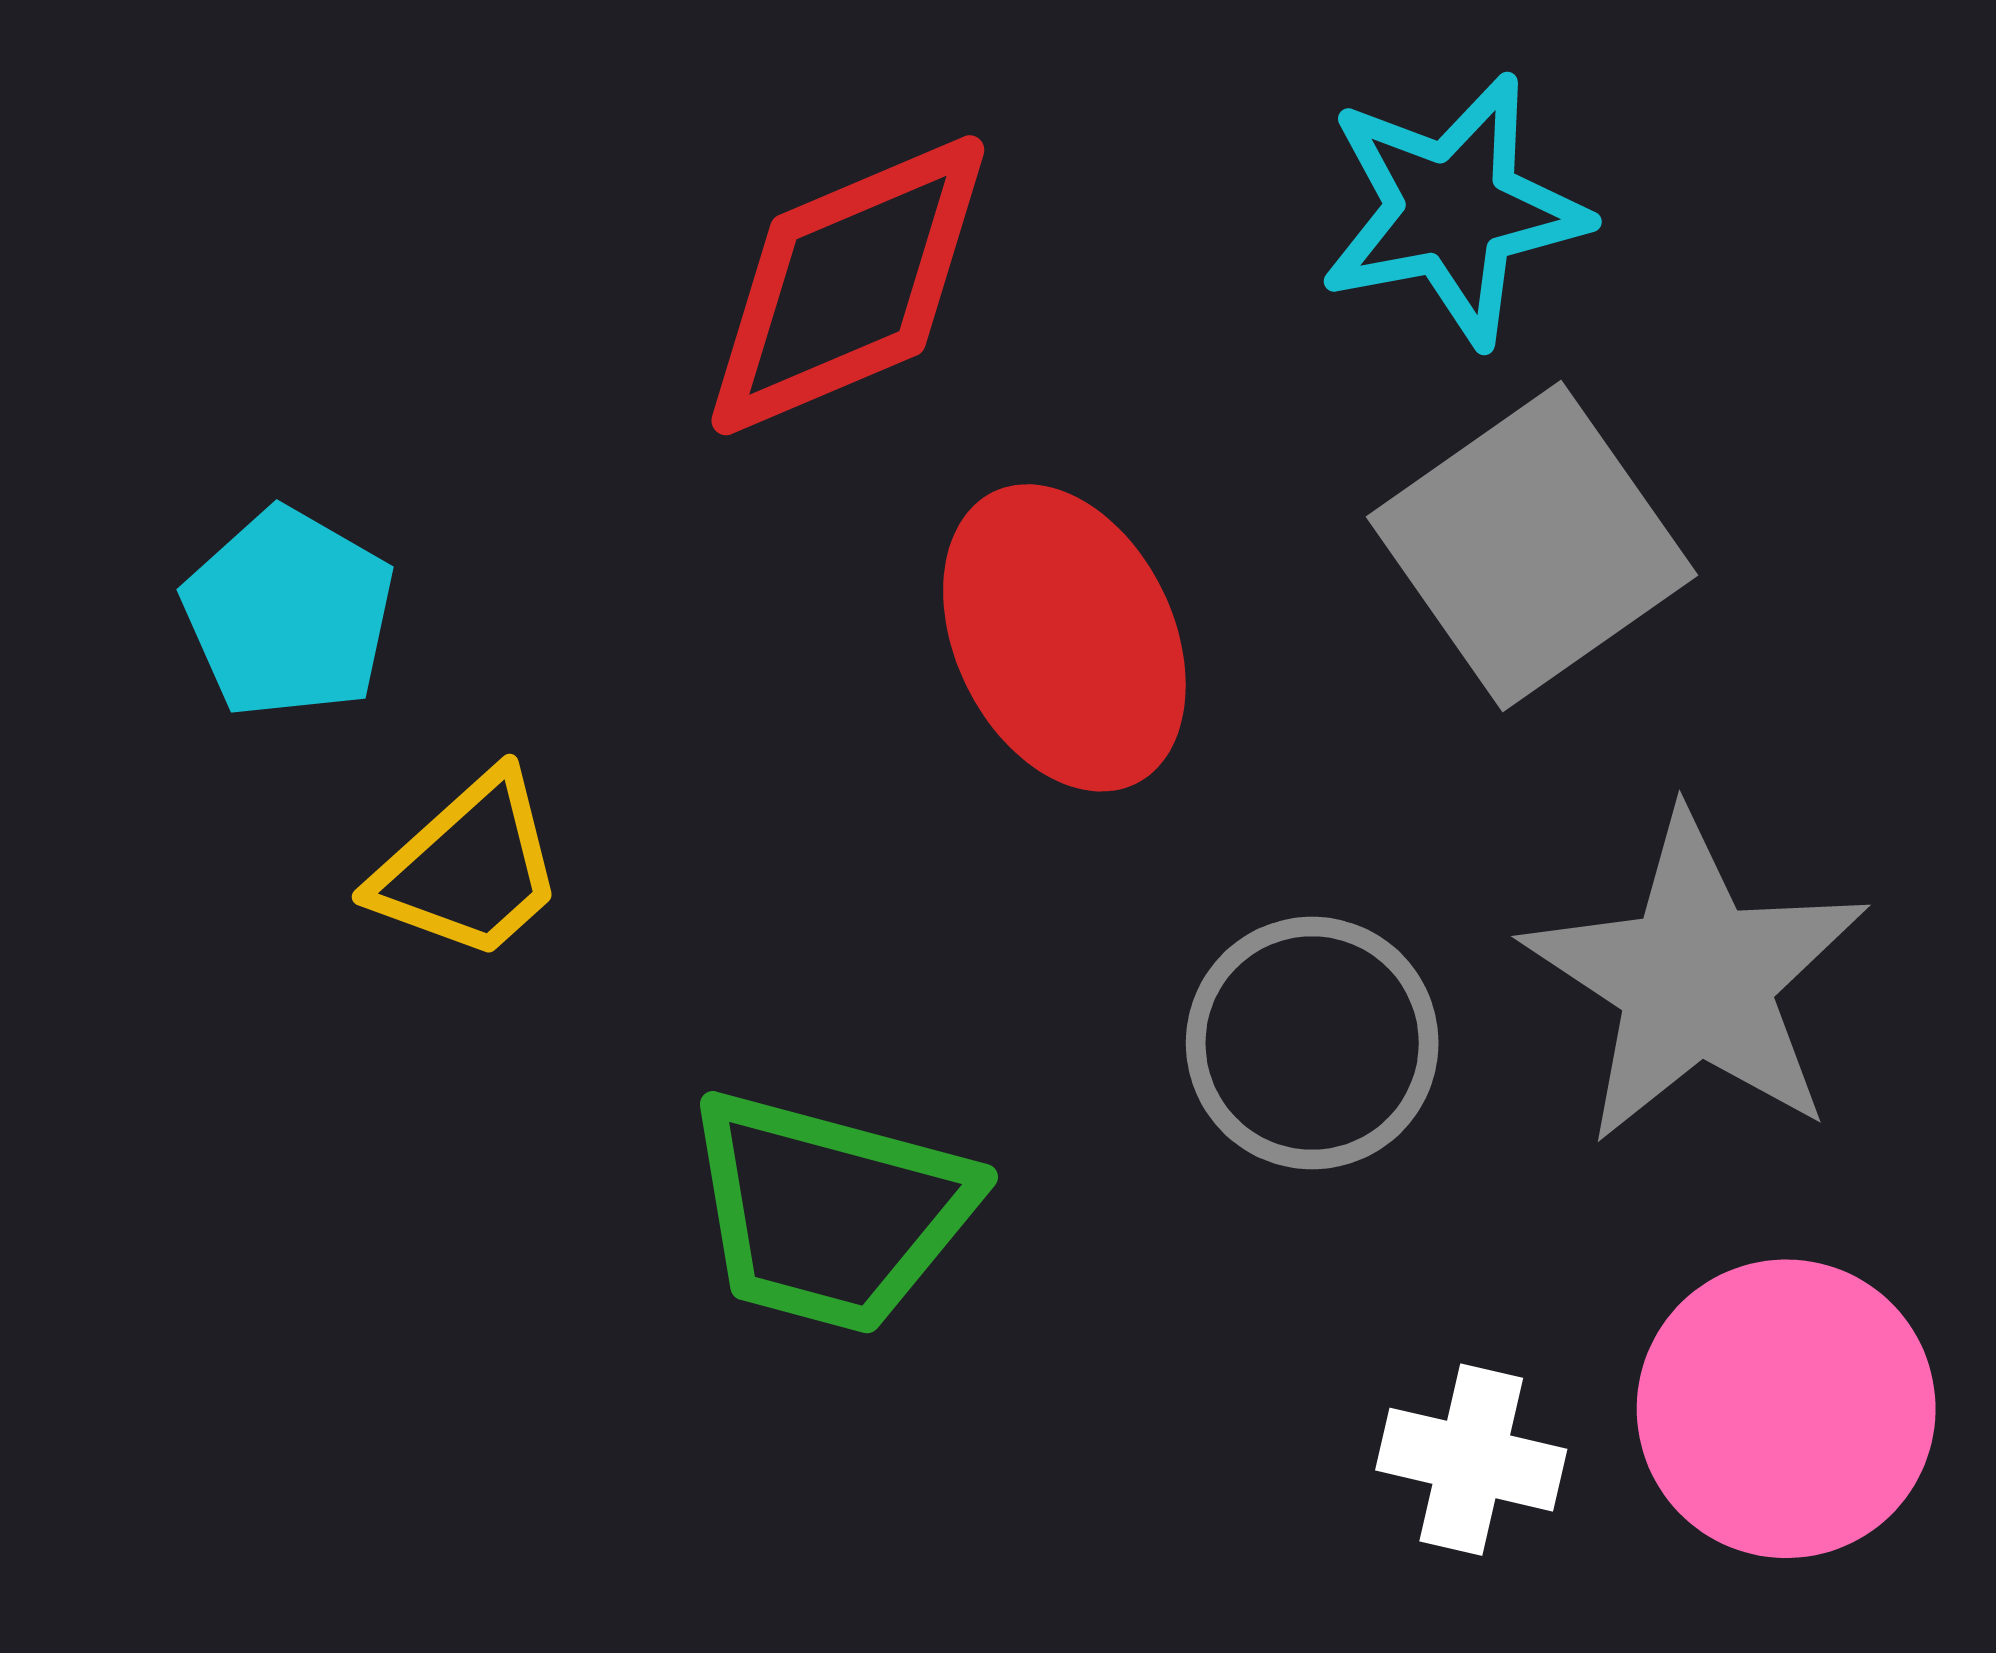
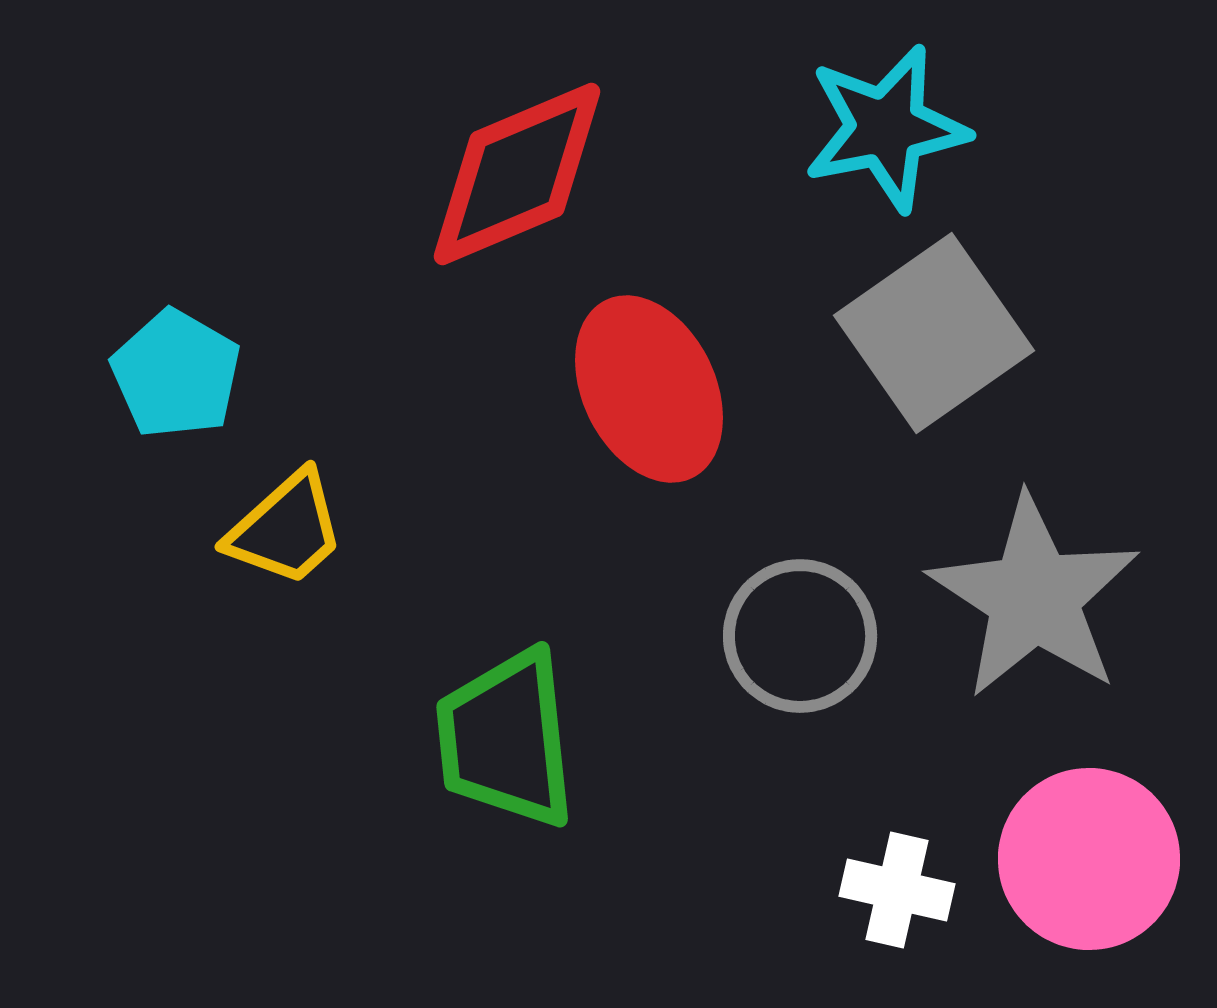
green trapezoid: (830, 1212) -> (506, 739), turned 69

